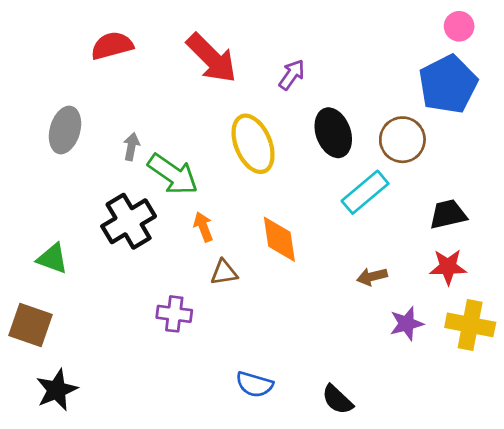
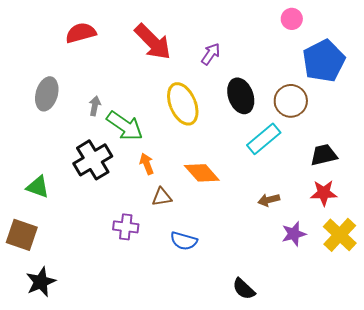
pink circle: (459, 26) -> (292, 19), moved
orange diamond: (279, 239) -> (202, 173), turned -33
yellow cross: (470, 325) -> (340, 235), turned 32
blue semicircle: (254, 384) -> (184, 241), moved

